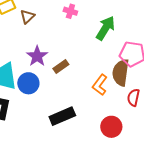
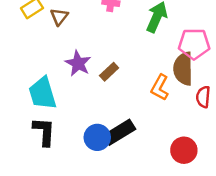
blue circle: (28, 83) -> (97, 137), moved
red circle: (111, 127) -> (184, 150), moved

